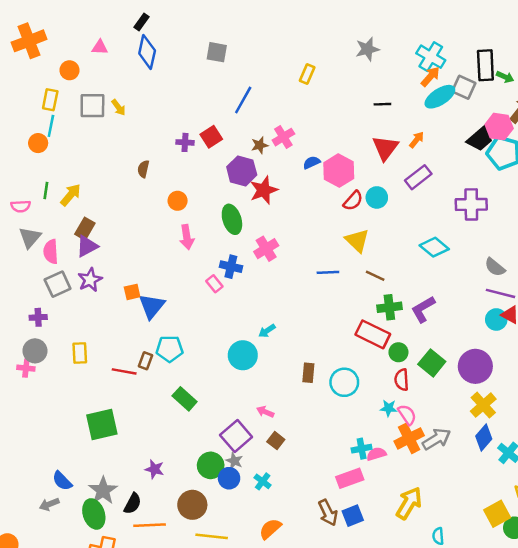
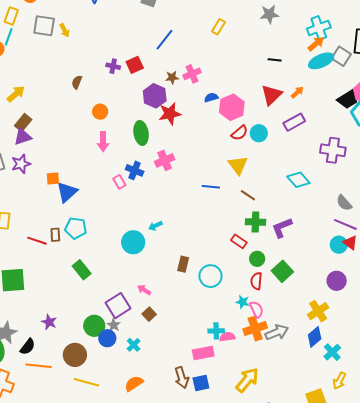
cyan cross: (431, 57) -> (319, 28), turned 30
red rectangle: (373, 334) -> (239, 241), size x0.6
brown rectangle: (146, 361) -> (55, 235), turned -32
purple circle: (475, 366) -> (337, 281), moved, size x0.7

